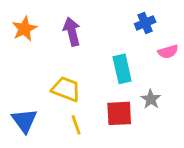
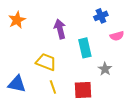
purple arrow: (72, 32) -> (60, 29), moved
red square: (119, 113) -> (83, 90), moved
blue triangle: (24, 121) -> (17, 84), turned -42

